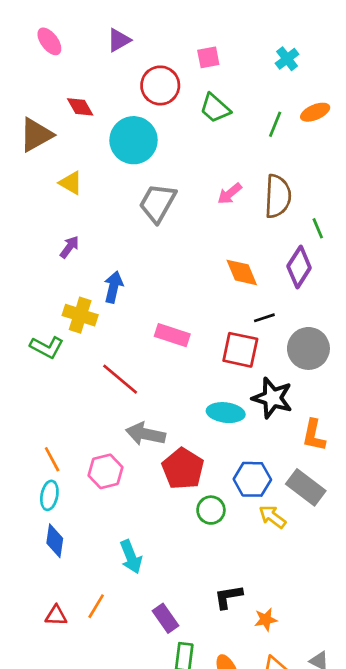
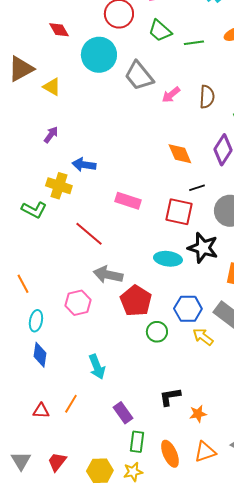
green line: (275, 124) -> (194, 43), moved, turned 60
brown triangle: (36, 135) -> (21, 69), moved
brown semicircle: (278, 196) -> (207, 97), size x0.7
gray trapezoid: (158, 203) -> (139, 76), moved, turned -68
blue arrow: (113, 287) -> (84, 165), turned -95
orange line: (52, 459) -> (23, 284), moved

